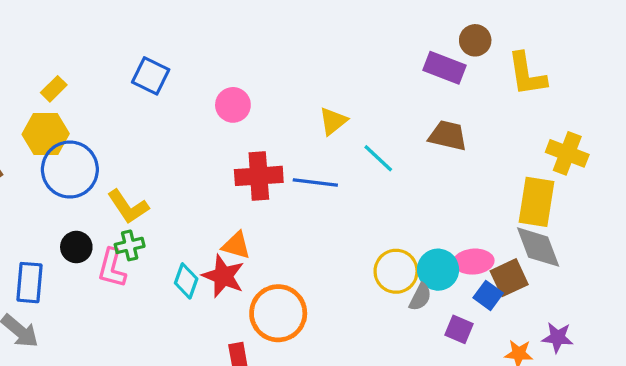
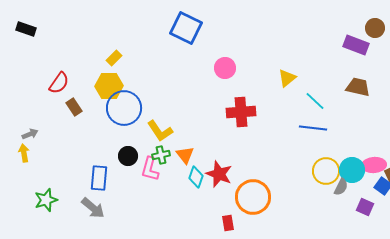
blue square: (151, 76) -> (186, 28), moved, size x1.4
blue line: (315, 182) -> (313, 128), moved
orange triangle: (236, 245) -> (185, 155), moved, turned 36

